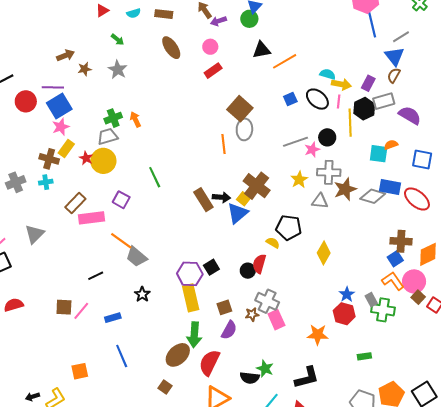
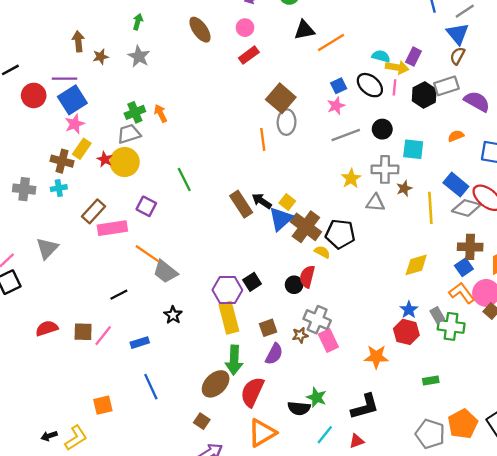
green arrow: (117, 40) -> (138, 22), turned -112
brown arrow: (66, 55) -> (78, 41), turned -72
purple rectangle: (368, 83) -> (413, 57), moved
yellow line: (350, 123) -> (430, 208), moved
pink star: (312, 150) -> (336, 106), moved
cyan square: (379, 154) -> (413, 149), moved
gray cross: (16, 182) -> (24, 189), turned 30
brown cross: (257, 186) -> (306, 227), moved
blue rectangle: (390, 187) -> (456, 185), turned 30
brown star: (345, 189) -> (404, 188), size x0.6
gray diamond: (373, 196) -> (466, 208), moved
black arrow: (221, 197) -> (262, 201), turned -150
yellow diamond: (324, 253) -> (416, 265), moved, turned 45
red semicircle: (14, 305) -> (47, 328), moved

